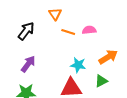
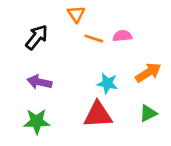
purple arrow: (28, 64) -> (39, 82), turned -114
green triangle: (101, 81) -> (148, 113), moved

